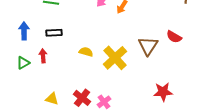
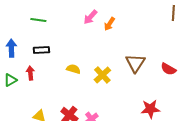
red semicircle: (174, 37) -> (168, 69), moved
yellow cross: (115, 58) -> (102, 75), size x0.7

